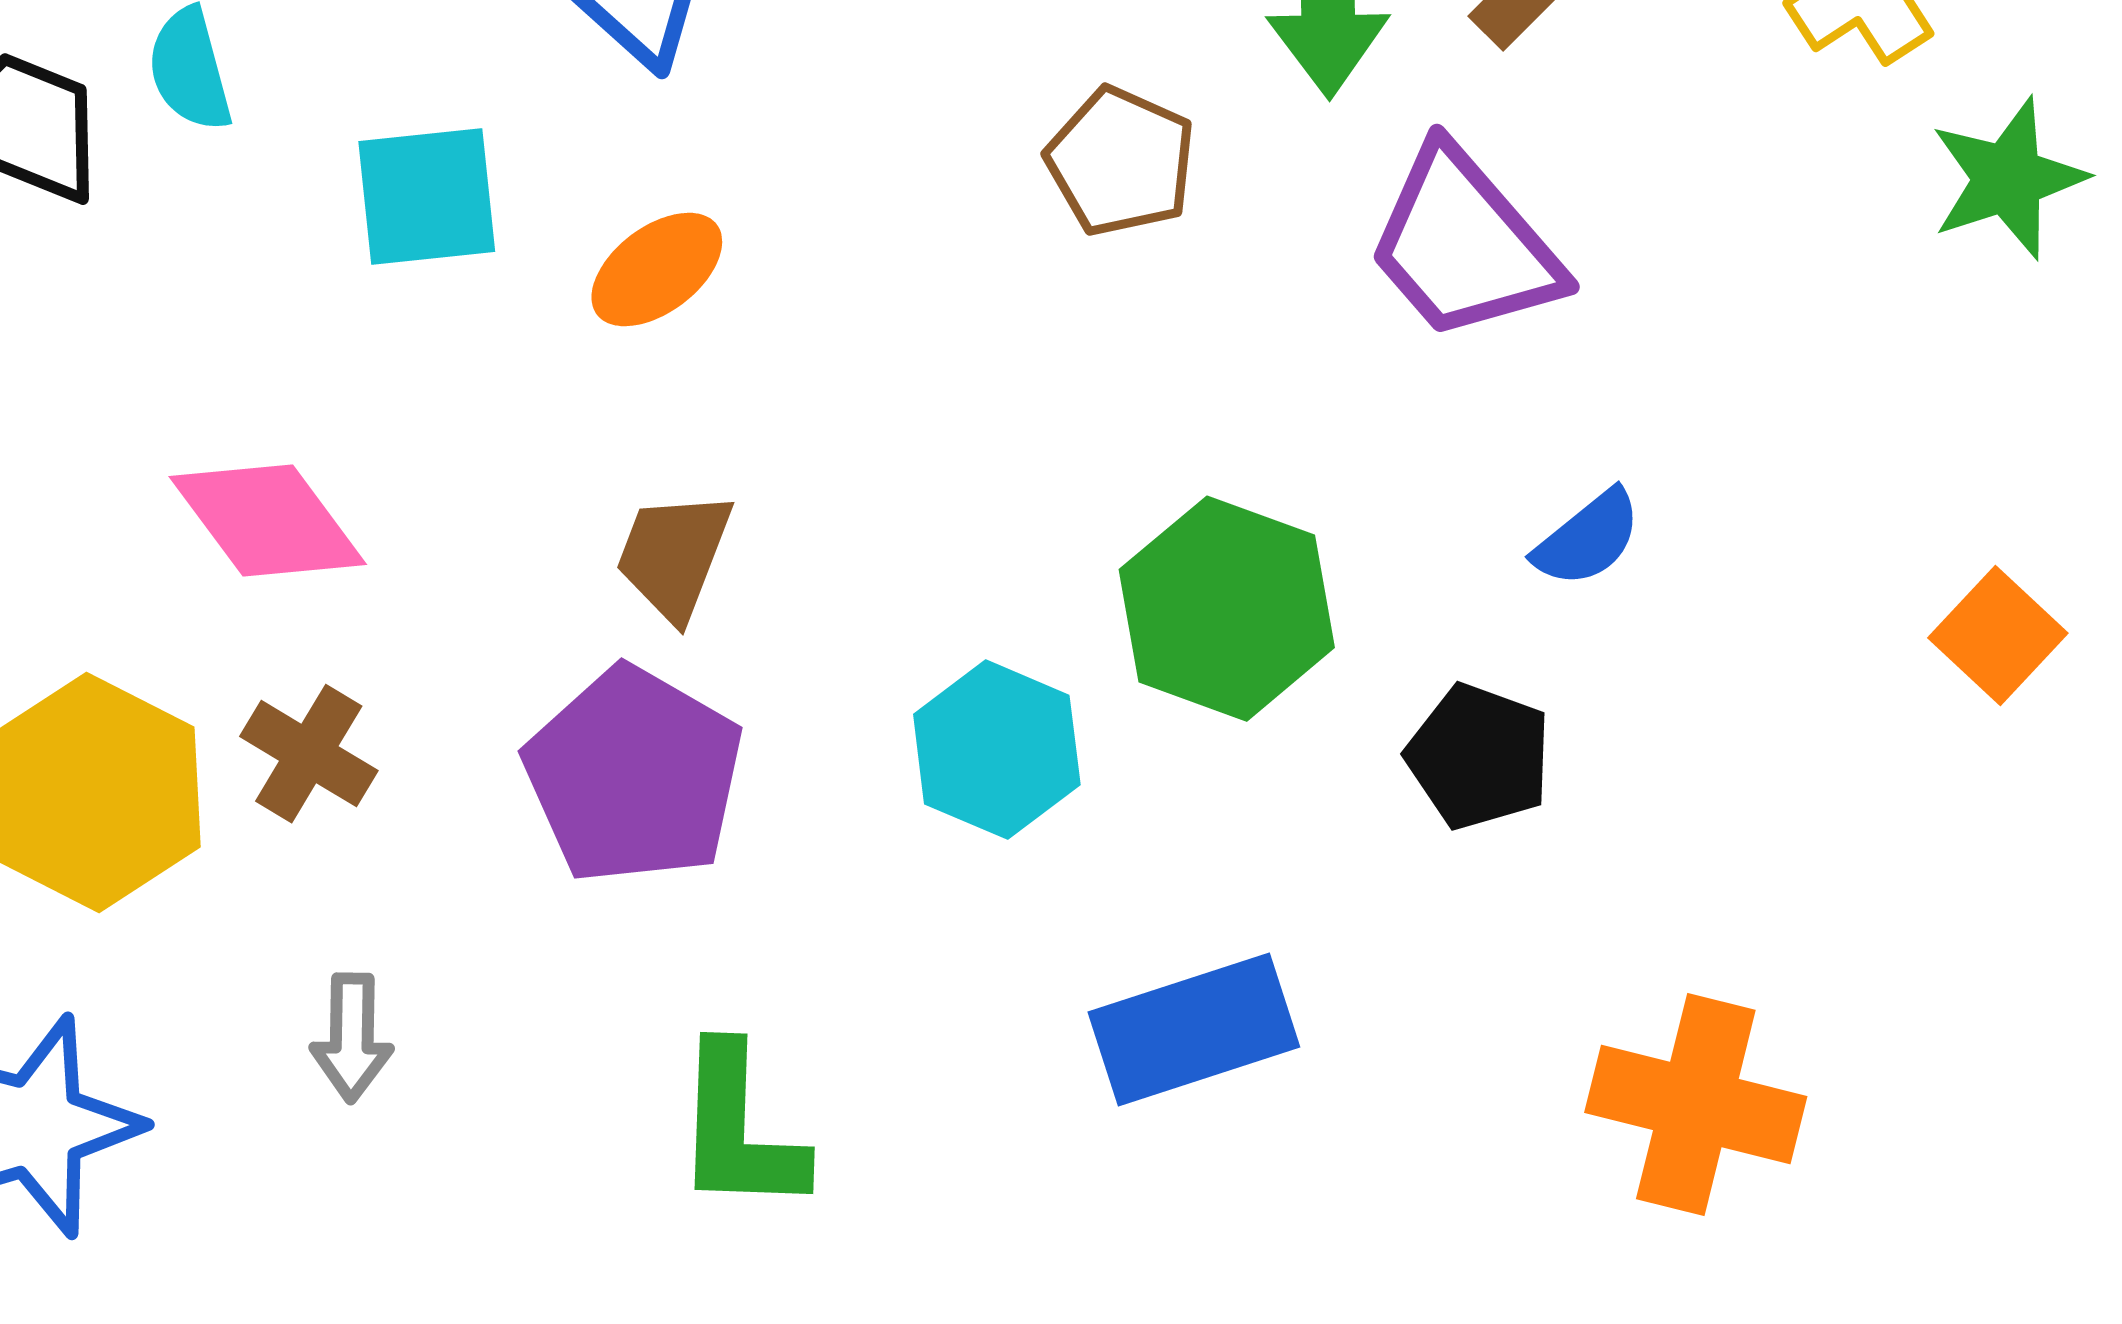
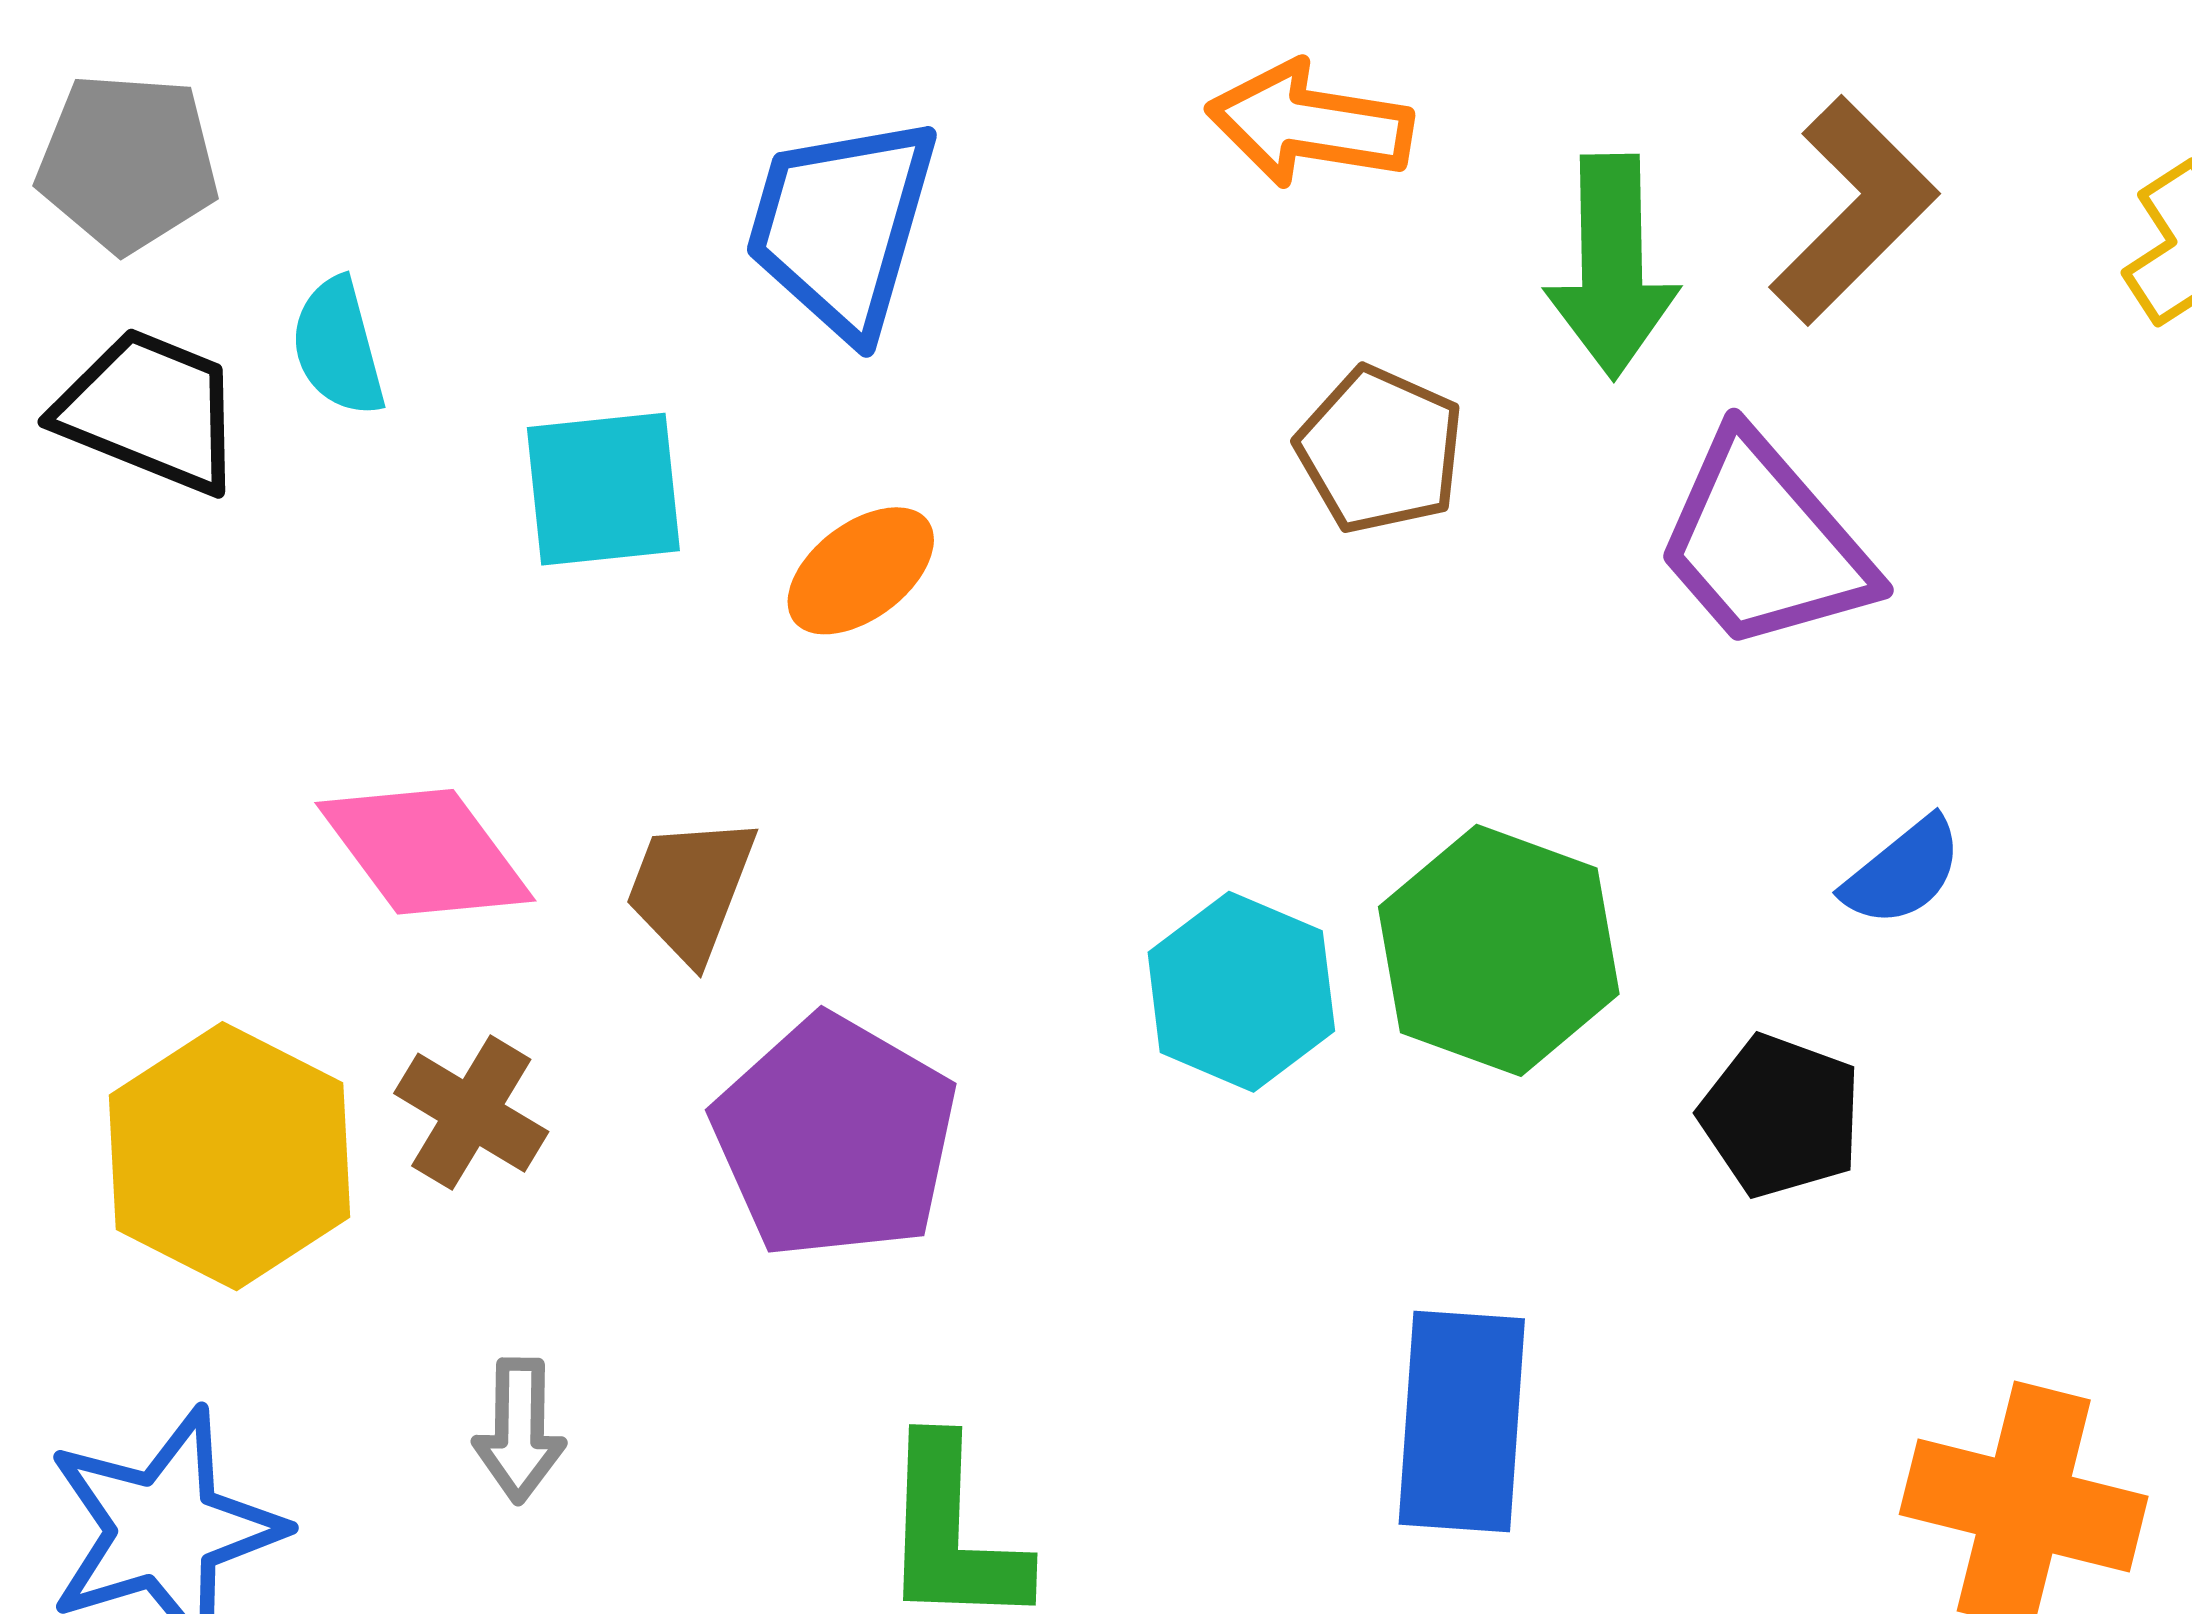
brown trapezoid: (674, 556) -> (691, 889), moved
cyan hexagon: (997, 750) -> (1241, 992), moved
blue rectangle: (1194, 1030) -> (1462, 1422), turned -68

